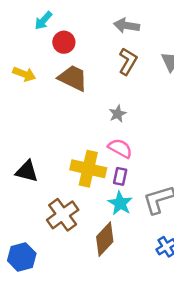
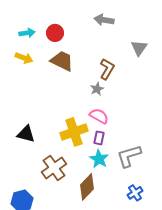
cyan arrow: (43, 20) -> (27, 33), moved, turned -140
brown L-shape: (128, 61) -> (107, 69), moved
yellow cross: (88, 169) -> (74, 132), turned -32

